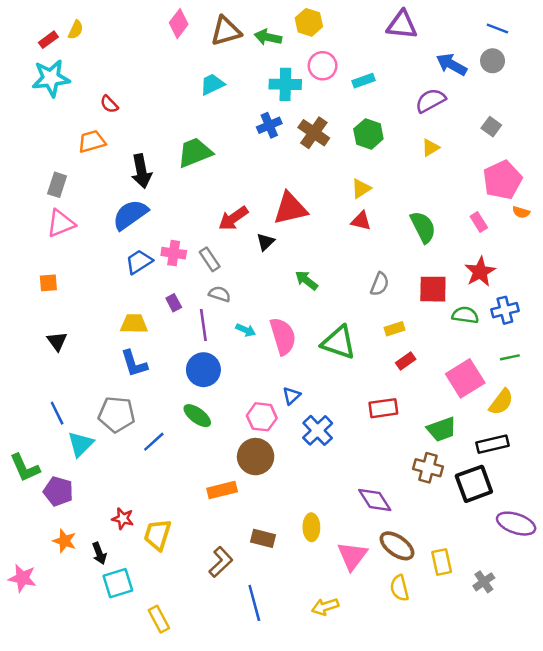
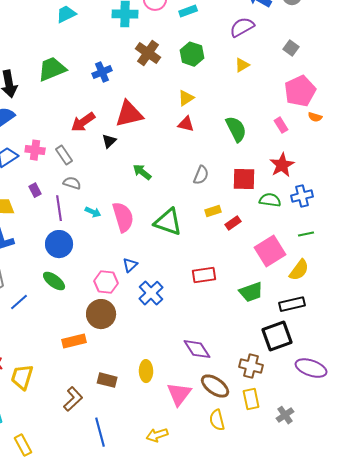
blue cross: (269, 125) -> (102, 72), moved
red rectangle: (406, 361) -> (233, 223), moved
brown cross: (428, 468) -> (251, 366), moved

